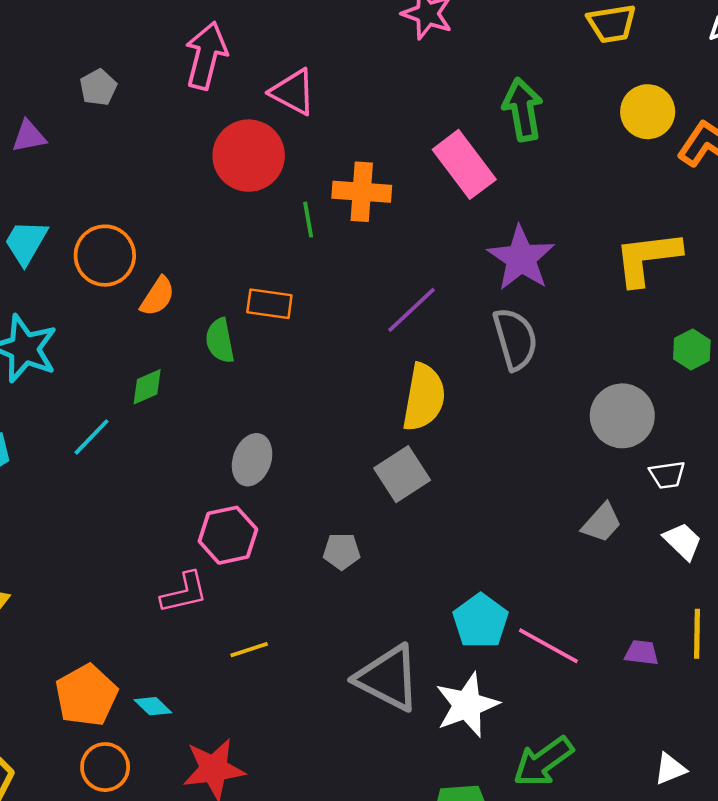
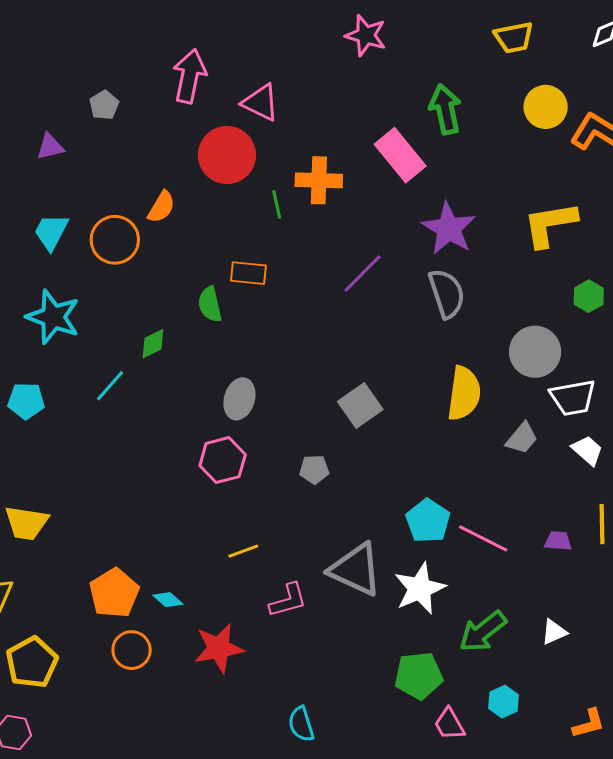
orange semicircle: (158, 296) -> (161, 207), moved
yellow semicircle: (424, 397) -> (464, 393), moved
white trapezoid: (667, 475) -> (573, 398), size x1.6
pink L-shape: (184, 593) -> (288, 600), moved
white triangle: (670, 769) -> (554, 632), moved

